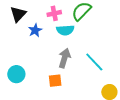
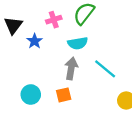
cyan semicircle: (65, 30) -> (78, 43), moved
cyan circle: (16, 74) -> (31, 95), moved

